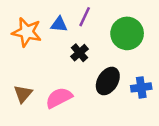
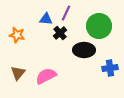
orange star: (27, 32) -> (17, 35), moved, size x0.7
black cross: (80, 53) -> (60, 33), moved
black ellipse: (108, 81) -> (84, 50), moved, turned 60

